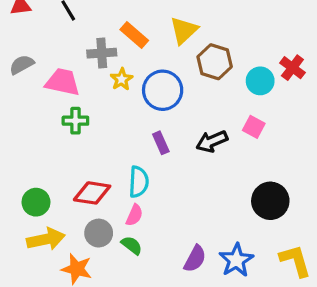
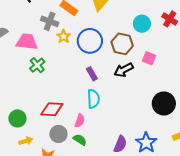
gray cross: (102, 53) -> (50, 21), turned 30
brown hexagon: (215, 62) -> (122, 44), moved
cyan circle: (260, 81) -> (142, 24), moved
green cross: (75, 121) -> (37, 65), turned -35
cyan semicircle: (139, 182) -> (93, 99), moved
yellow arrow: (46, 239) -> (26, 141), size x0.6

